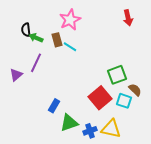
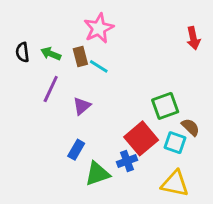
red arrow: (128, 18) -> (193, 38), moved
black semicircle: (26, 30) -> (22, 52), moved
purple triangle: (16, 75) -> (82, 106), moved
yellow triangle: (111, 129) -> (175, 184), moved
blue cross: (90, 131) -> (127, 161), moved

